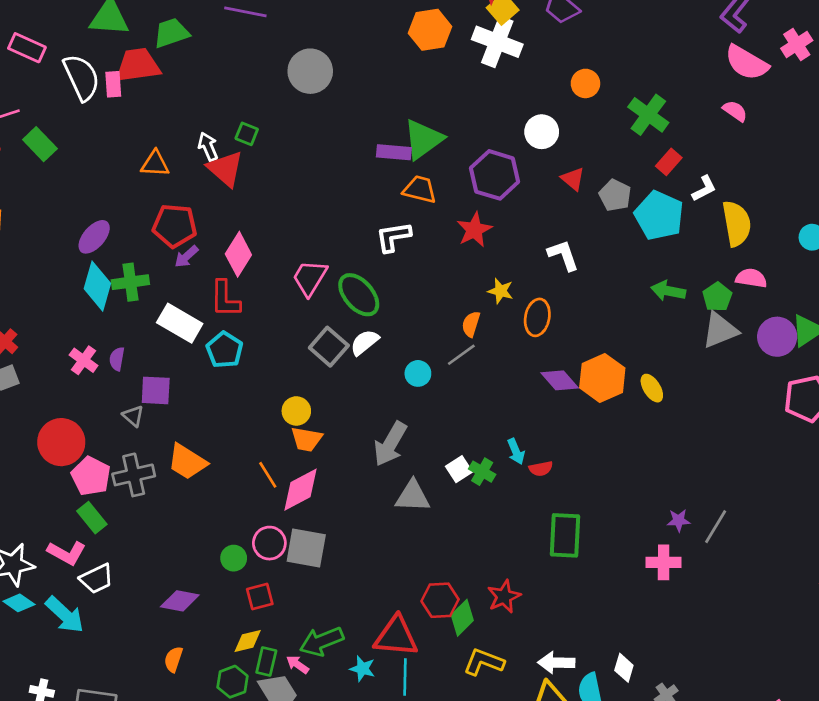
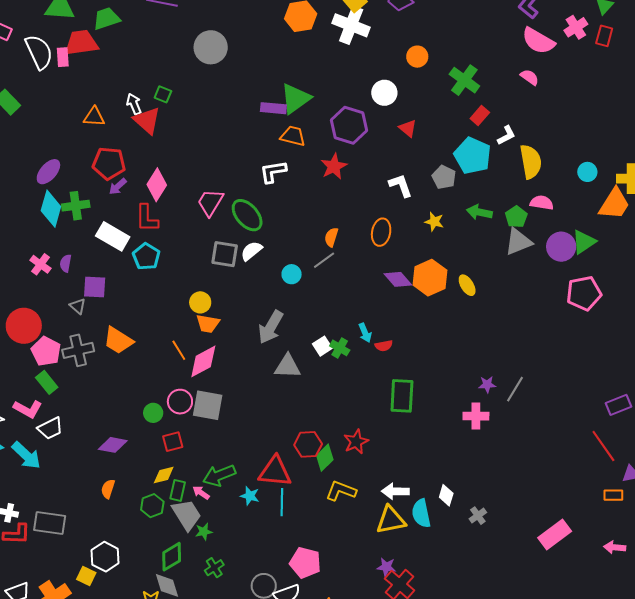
gray pentagon: (615, 195) -> (444, 177), moved
yellow star: (501, 291) -> (434, 222), moved
gray square: (329, 347) -> (225, 254), turned -32

